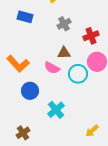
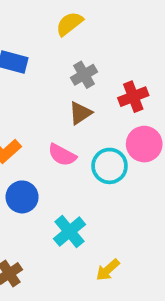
brown triangle: (64, 53) -> (80, 113), moved, turned -32
yellow arrow: (92, 131) -> (108, 270), moved

